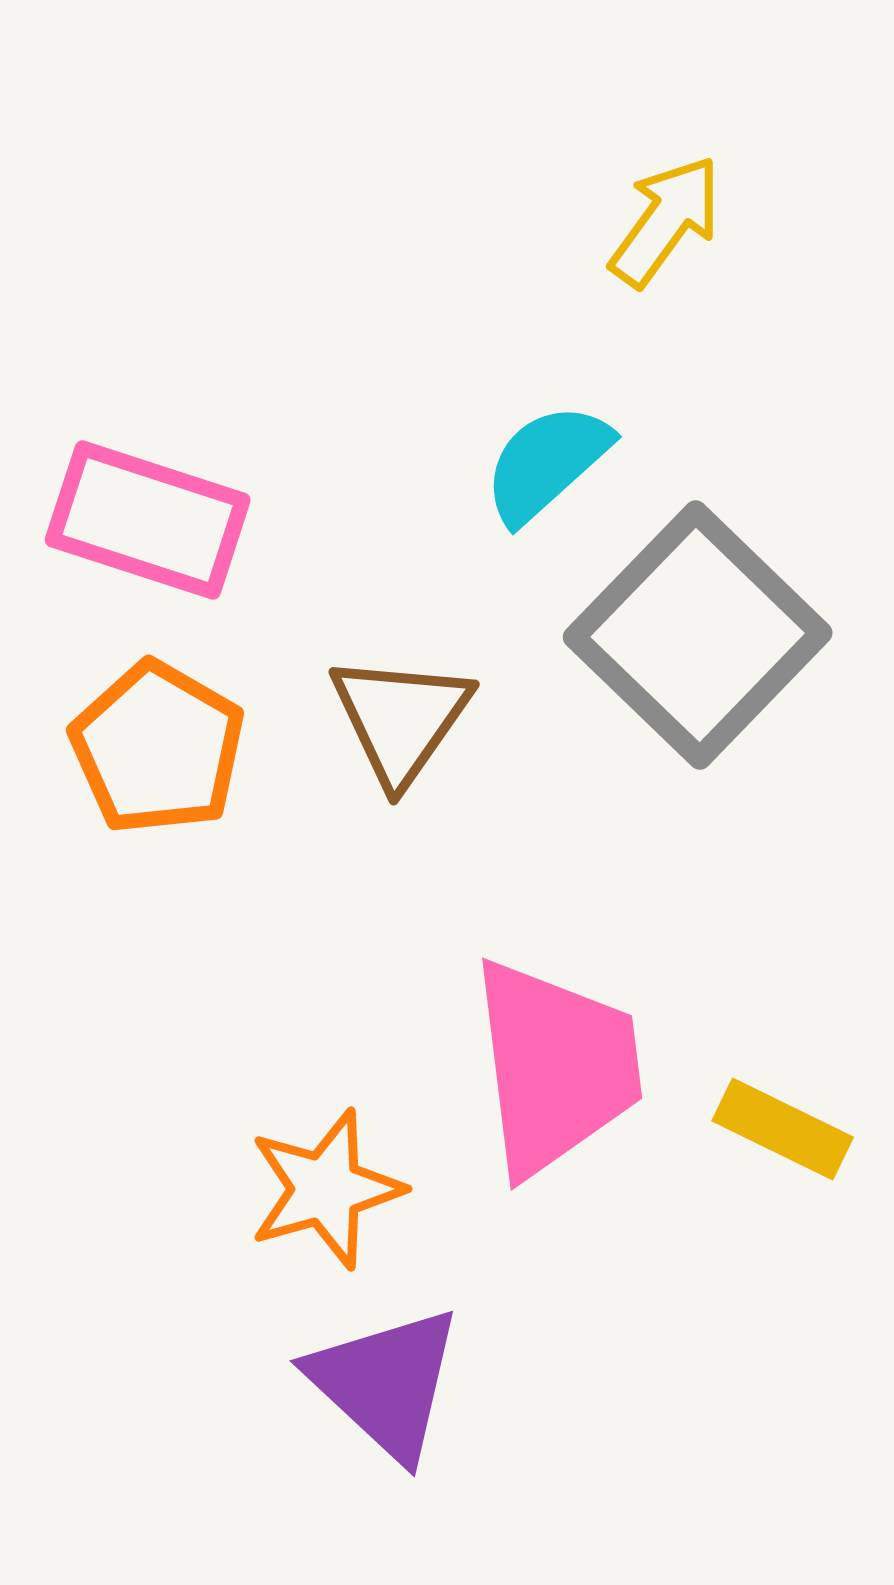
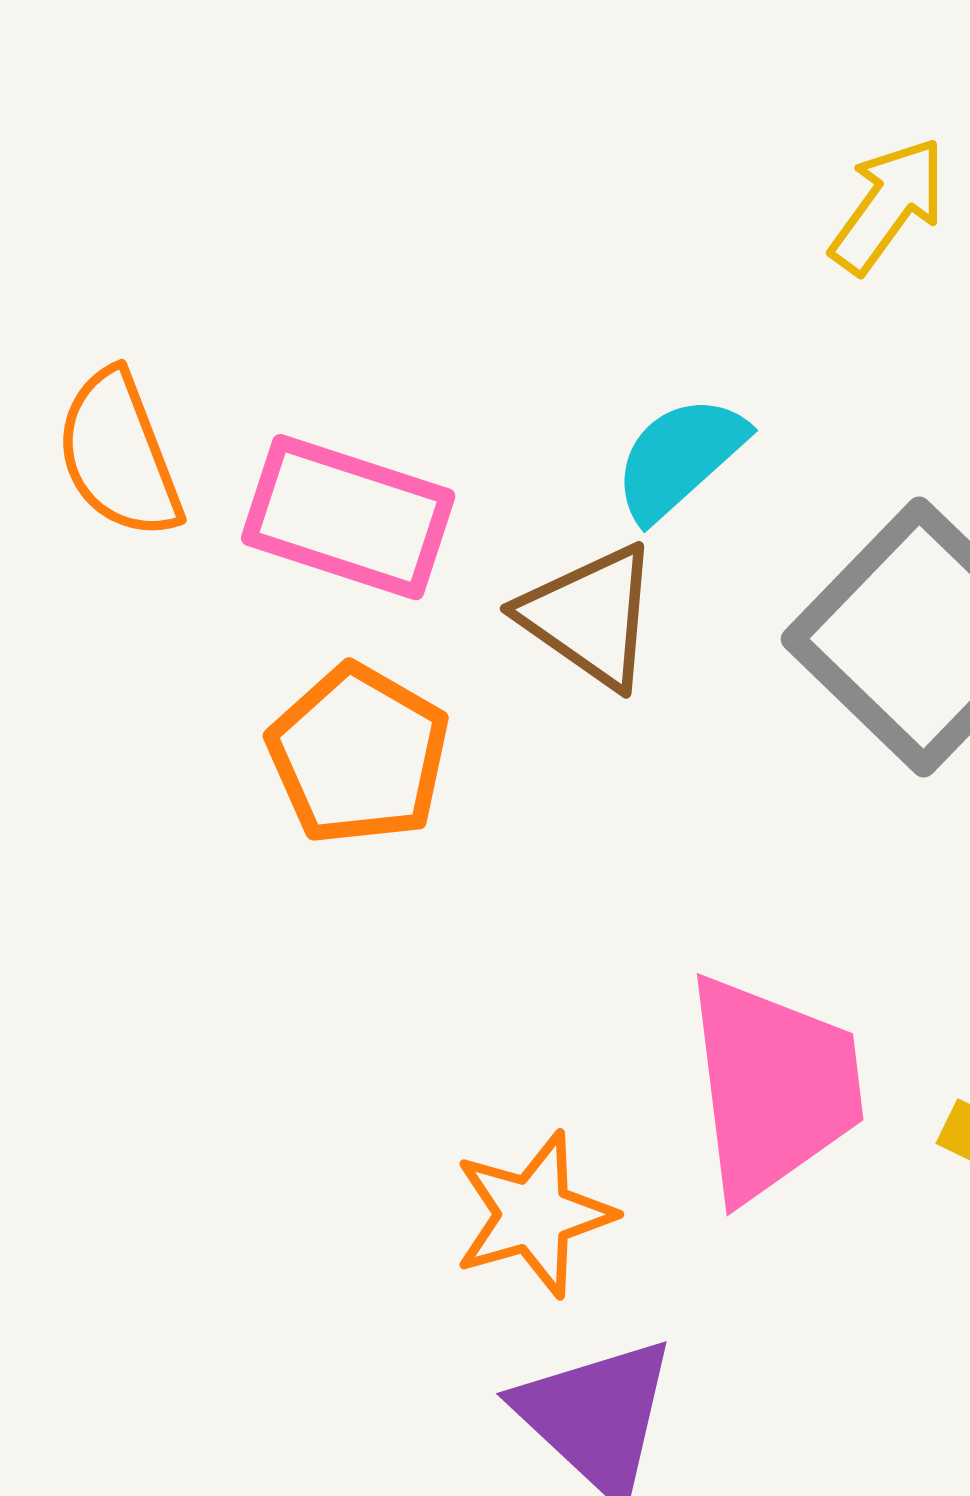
cyan semicircle: (547, 463) -> (680, 458), moved
brown triangle: (401, 719) -> (590, 616), moved, turned -30

